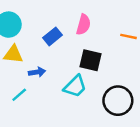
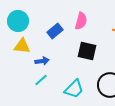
cyan trapezoid: (75, 86) -> (74, 89), moved
cyan line: (19, 95) -> (41, 80), moved

